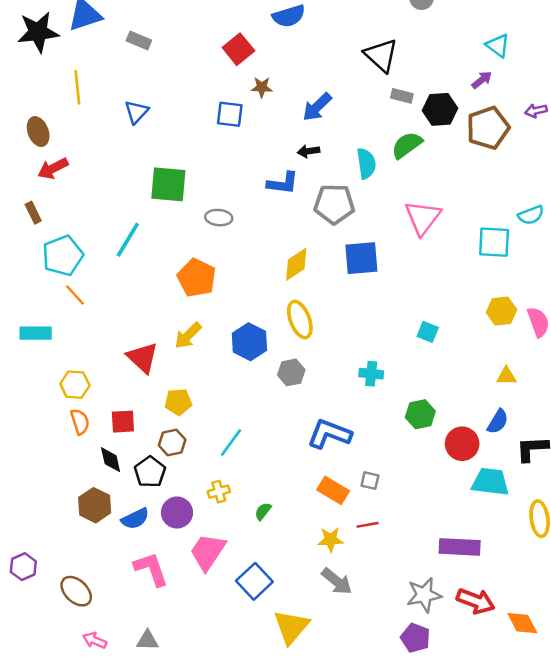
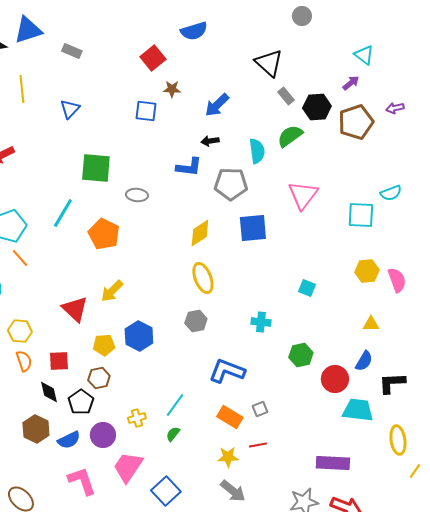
gray rectangle: (402, 96) -> (286, 96), turned 36
orange pentagon: (197, 278) -> (104, 234), moved
blue hexagon: (249, 342) -> (139, 336), moved
cyan line: (231, 442) -> (175, 405), moved
gray square: (370, 481) -> (260, 409), turned -35

